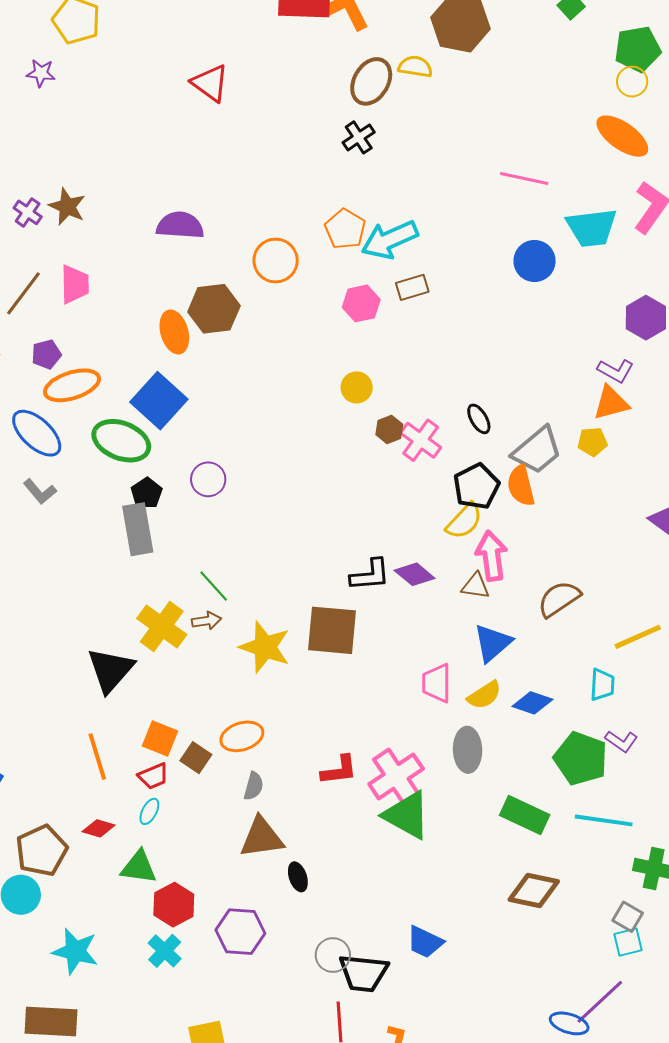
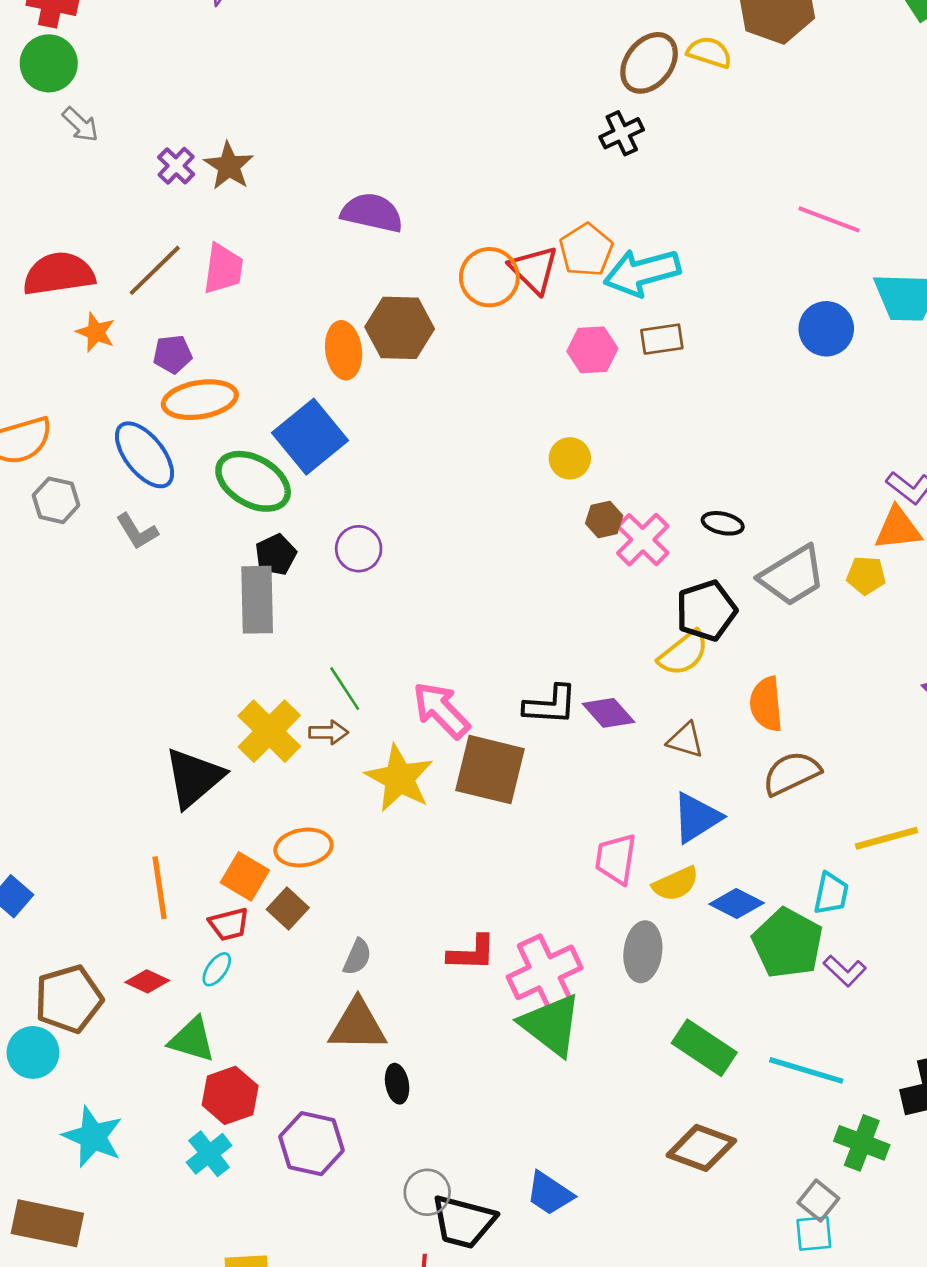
red triangle: (210, 83) -> (534, 270), moved
black ellipse: (479, 419) -> (723, 523), turned -56
orange semicircle: (521, 486) -> (766, 704), moved
pink arrow: (492, 556) -> (441, 710), moved, turned -45
orange ellipse: (242, 736) -> (303, 848), moved
green pentagon: (581, 758) -> (788, 943), moved

